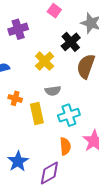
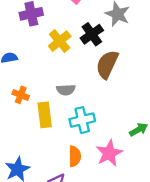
yellow cross: (45, 61) -> (60, 41), moved

